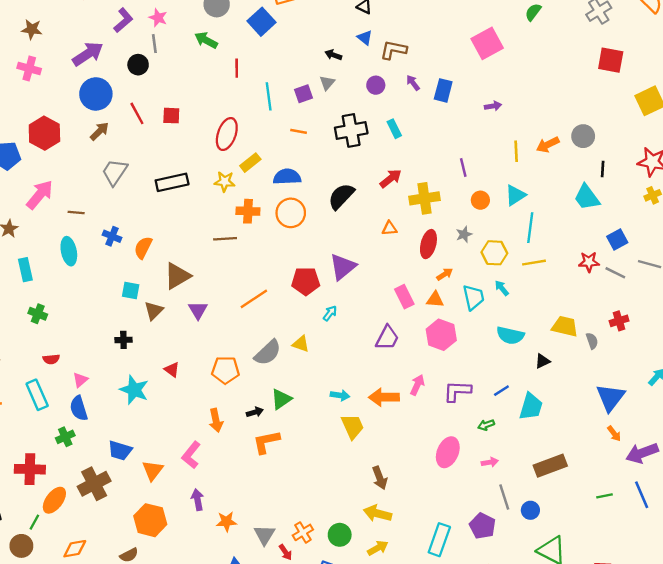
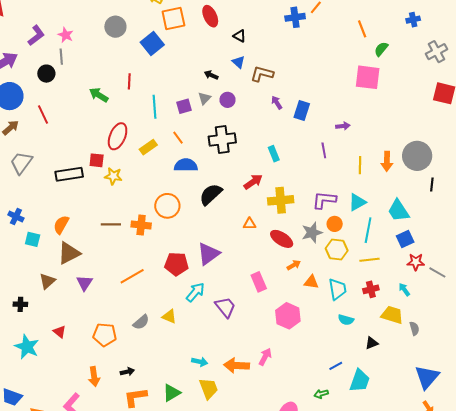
green arrow: (206, 40) -> (99, 95), moved
pink square: (487, 43) -> (368, 77), moved, turned 32
purple circle: (376, 85) -> (227, 100), moved
red square: (171, 116) -> (97, 160), moved
cyan rectangle: (394, 129) -> (274, 154), moved
orange line: (299, 131) -> (178, 138), turned 40
gray circle: (583, 136) -> (417, 156), size x1.5
orange arrow: (548, 145) -> (387, 161), turned -66
yellow rectangle: (250, 163) -> (148, 147), moved
purple line: (463, 168) -> (324, 150), moved
blue semicircle: (287, 177) -> (186, 165), moved
cyan trapezoid: (587, 197) -> (398, 211), moved
orange circle: (480, 200) -> (335, 224), moved
orange cross: (248, 211) -> (141, 225), moved
gray star: (464, 234) -> (312, 233), size x1.5
blue square: (617, 240) -> (405, 239), moved
red ellipse: (428, 244) -> (282, 239), turned -75
orange semicircle: (143, 248) -> (61, 225), moved
cyan arrow: (502, 288) -> (404, 289), moved
cyan square: (131, 291) -> (33, 239), moved
cyan trapezoid: (473, 297) -> (338, 289), moved
orange triangle: (435, 300) -> (311, 282), moved
cyan arrow: (330, 313) -> (195, 292), size x1.5
red cross: (619, 321) -> (371, 289), moved
cyan semicircle: (510, 335) -> (346, 320), size x0.7
purple trapezoid: (387, 338) -> (225, 307), moved, turned -70
gray semicircle: (268, 353) -> (141, 322), size x0.7
purple L-shape: (457, 391) -> (324, 200), moved
green triangle: (281, 399) -> (172, 393), moved

